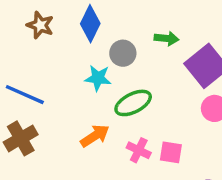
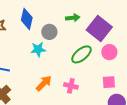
green ellipse: (133, 103) -> (81, 54), moved
pink square: (171, 152) -> (109, 82), moved

